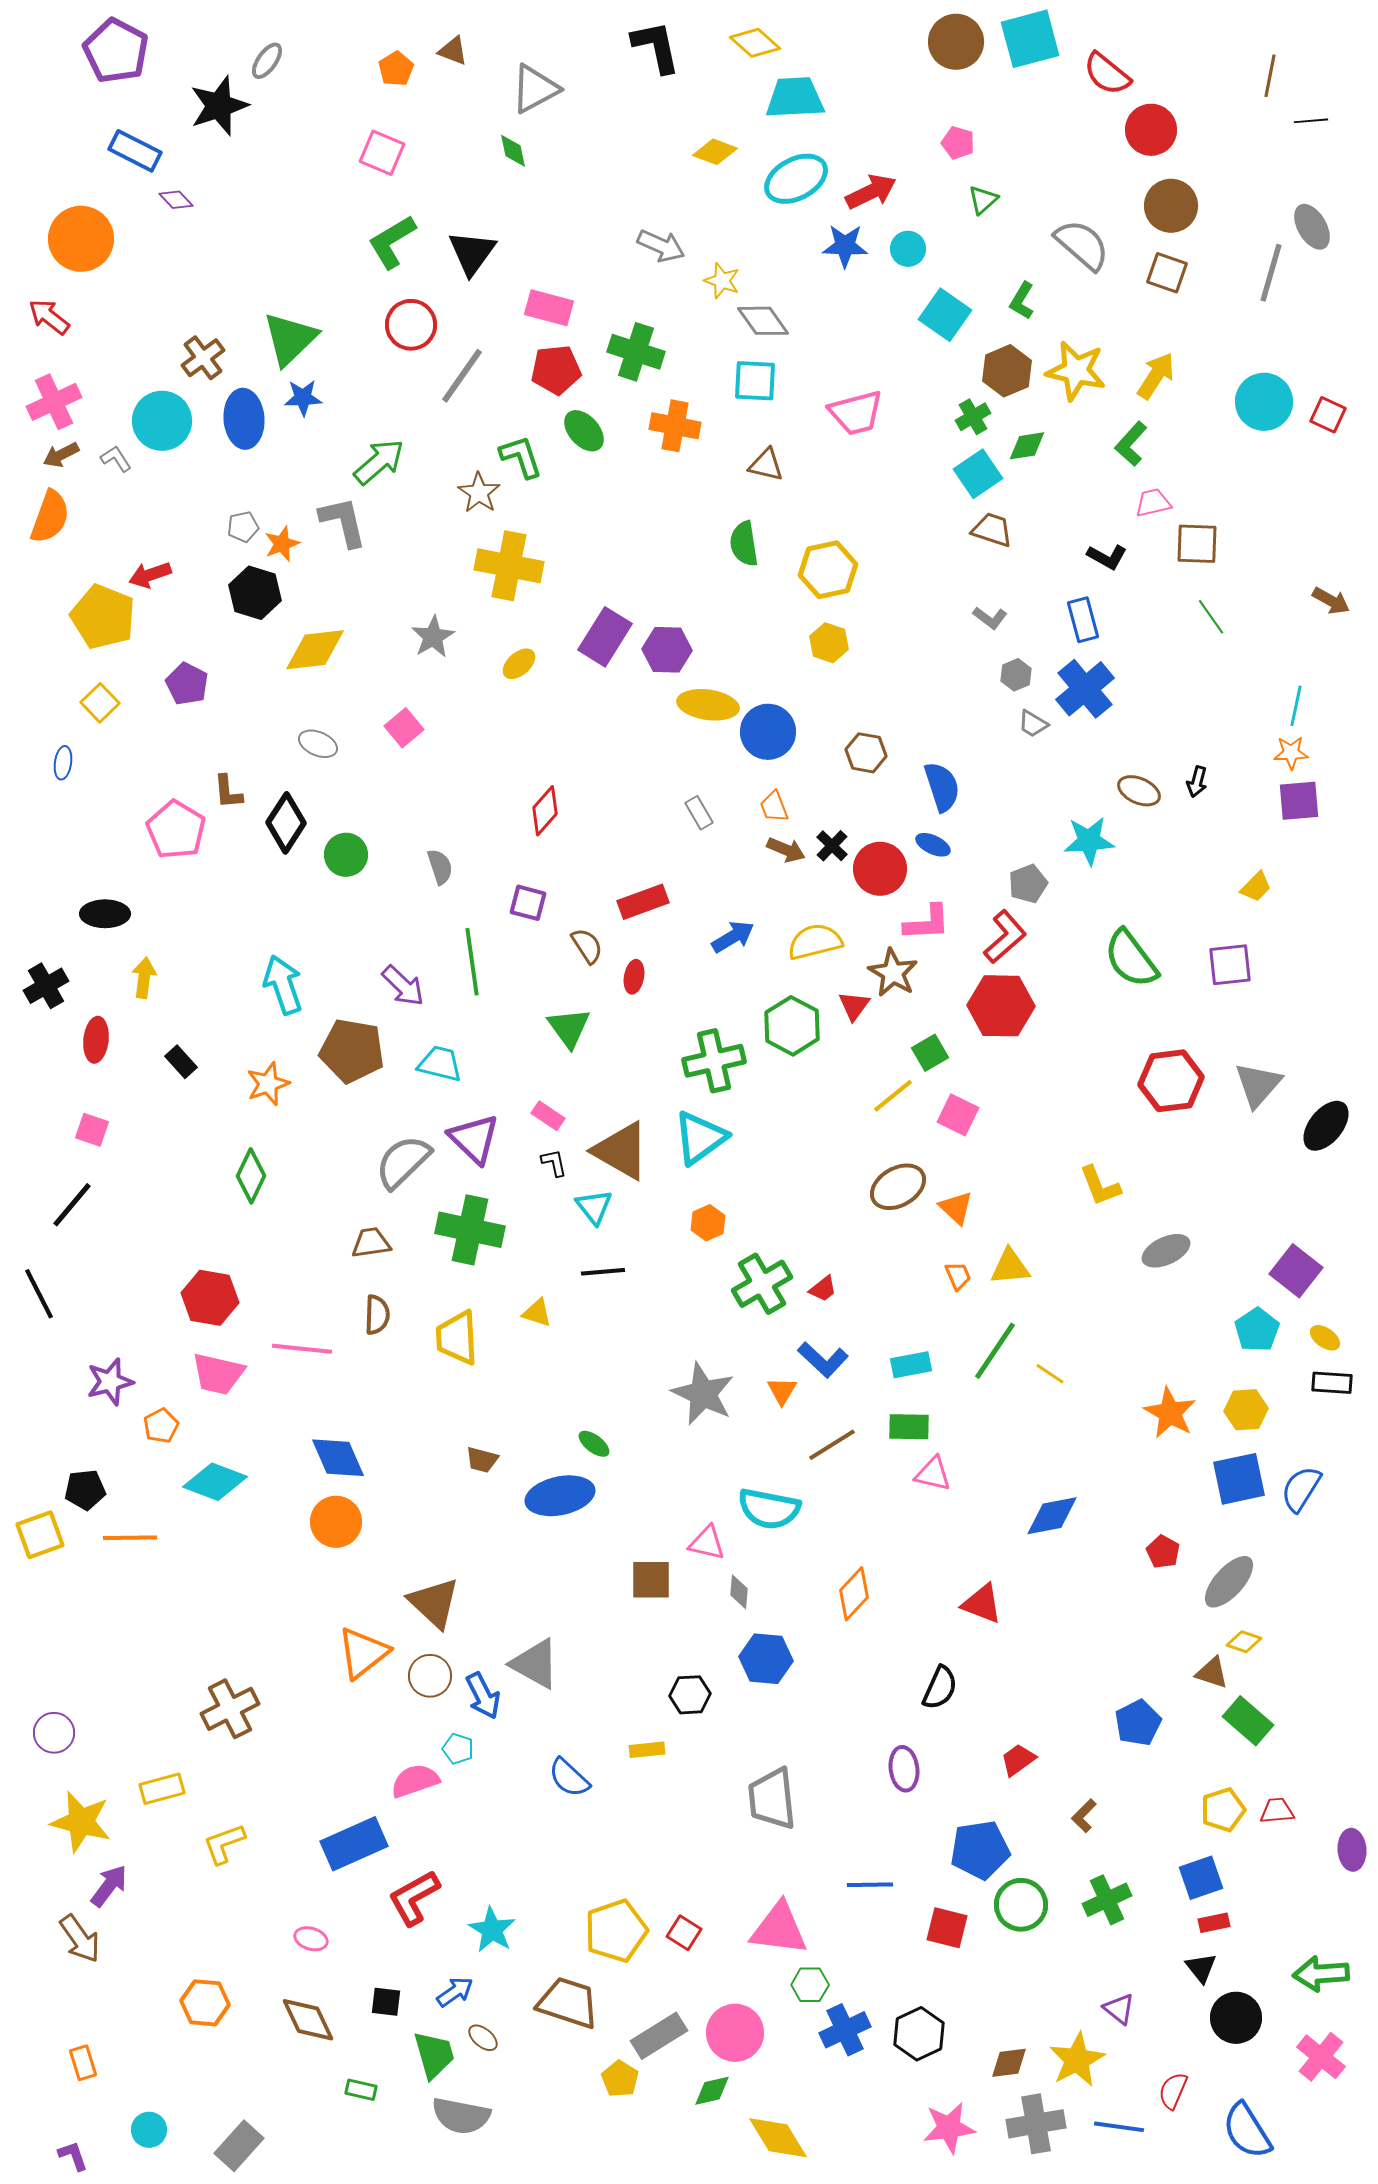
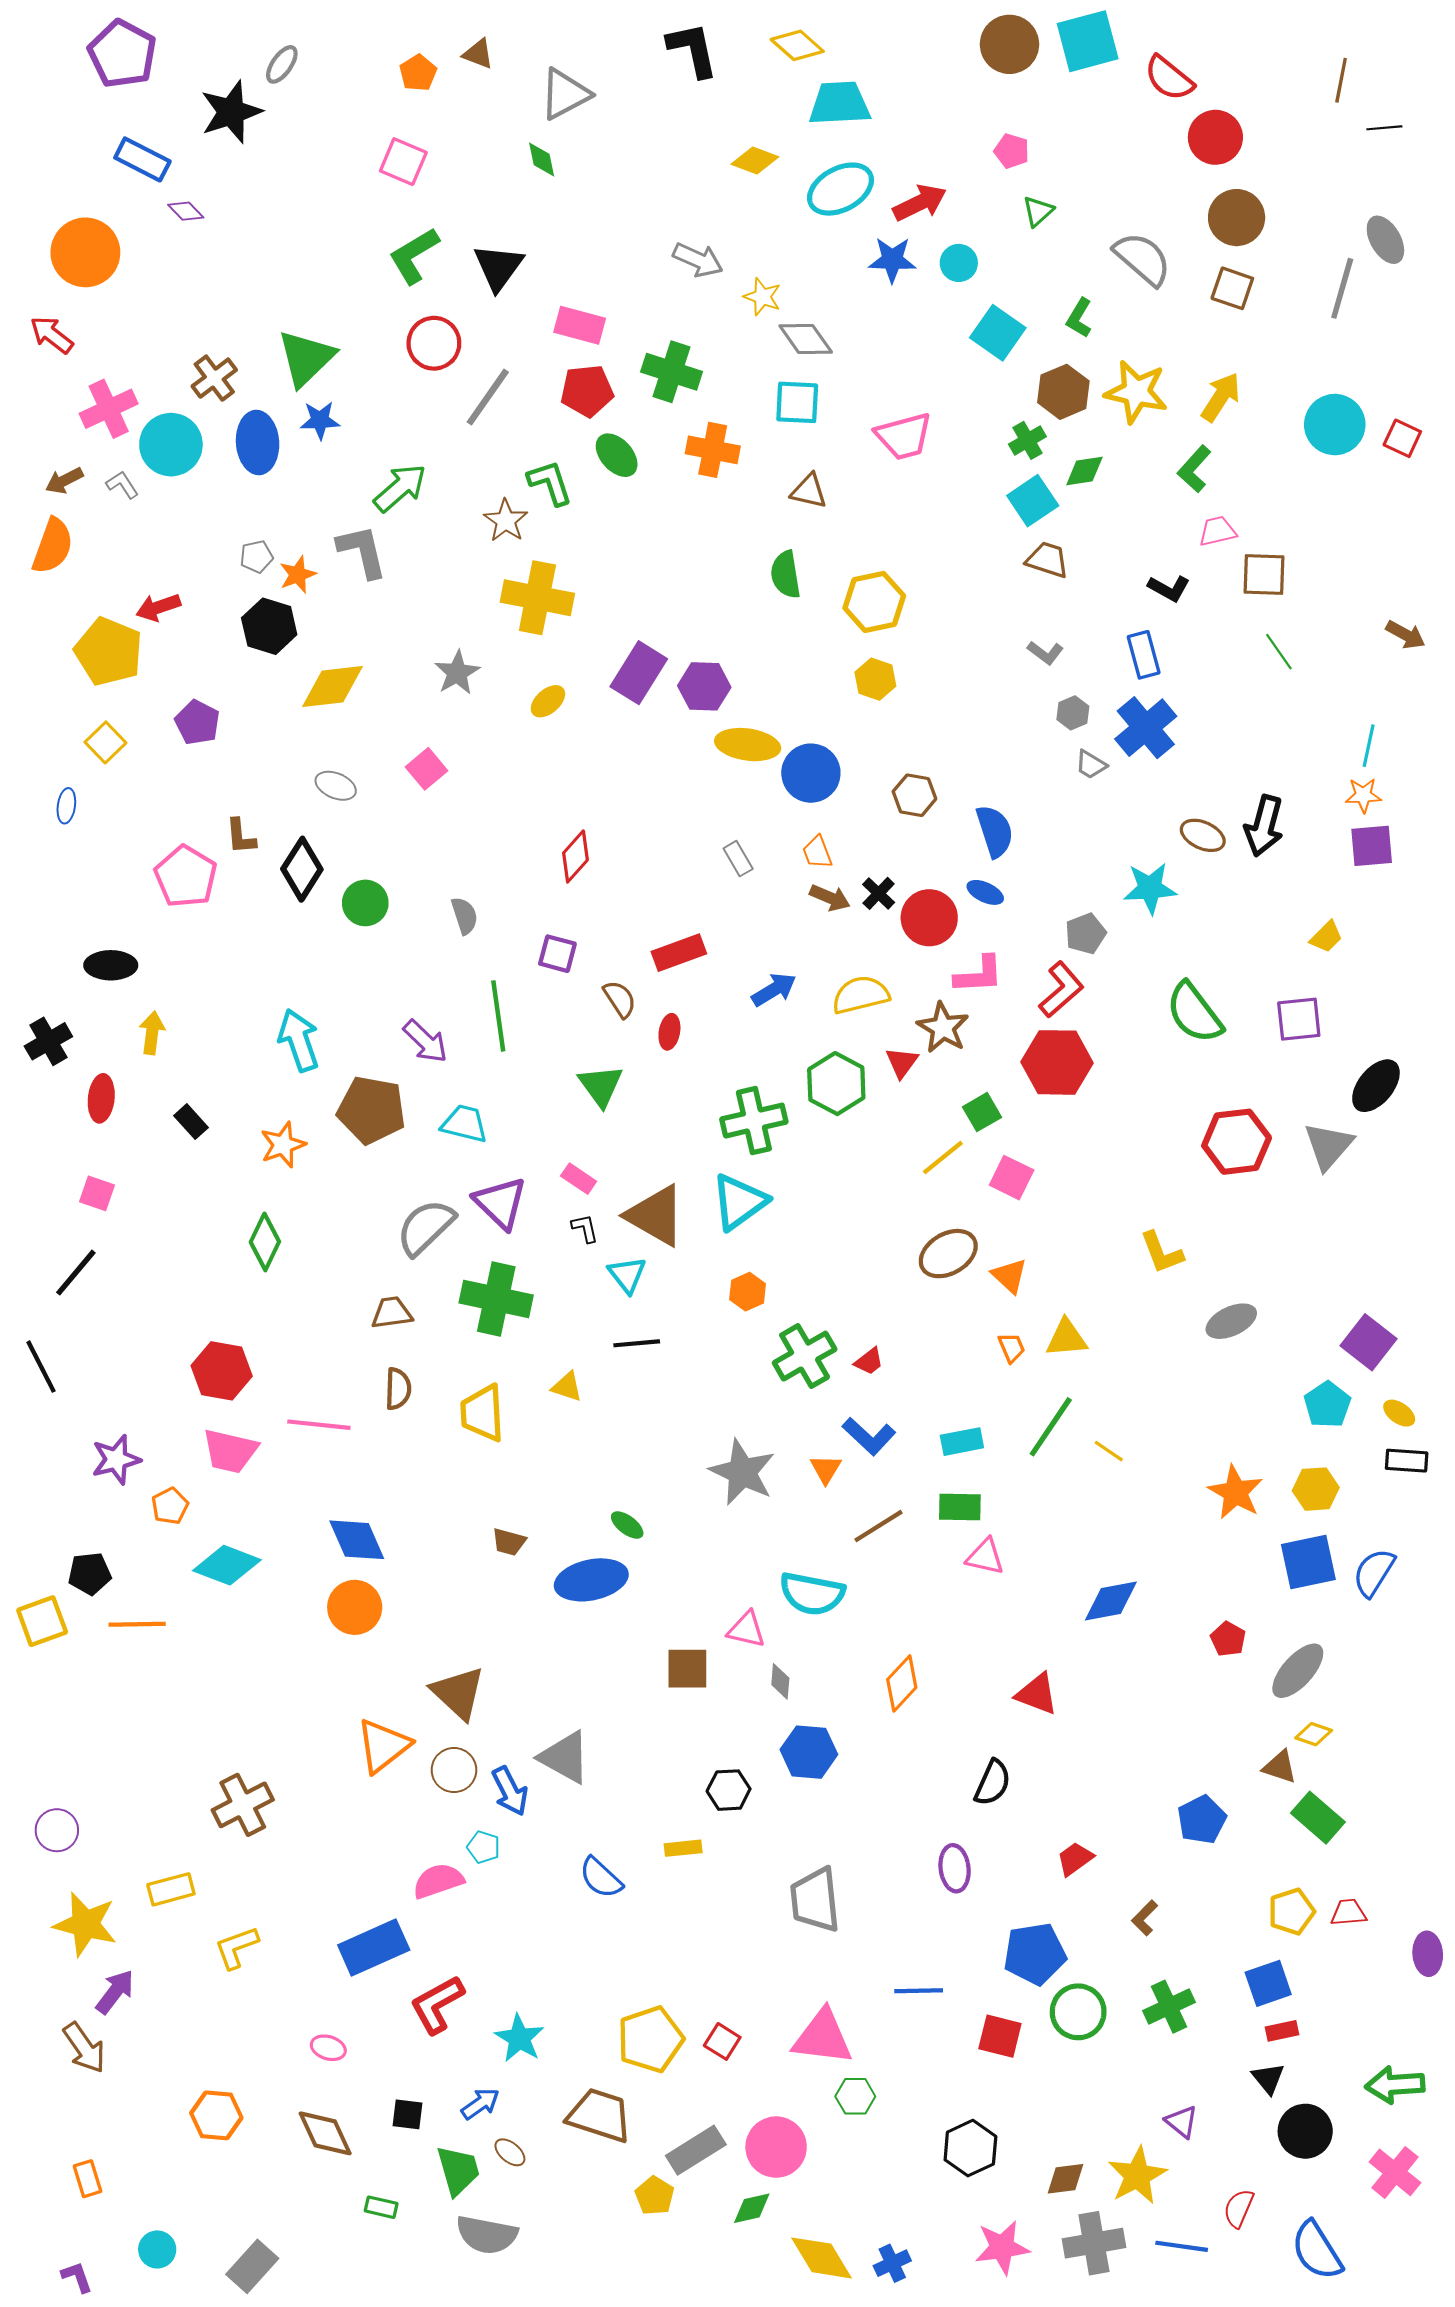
pink cross: (54, 402) -> (109, 409), moved
black arrow: (1197, 782) -> (1264, 826), size x1.8
black ellipse: (1326, 1126) -> (1376, 1086), moved
blue cross: (845, 2030) -> (892, 2263), moved, size x0.7

